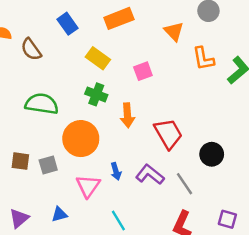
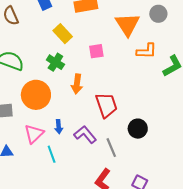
orange triangle: (174, 31) -> (128, 24), size x1.5
orange L-shape: (203, 59) -> (147, 51), turned -90
cyan line: (118, 221) -> (52, 154), moved

